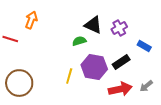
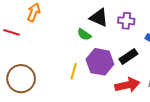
purple cross: (119, 28) -> (126, 21), turned 35
green semicircle: (79, 41) -> (84, 34), turned -128

